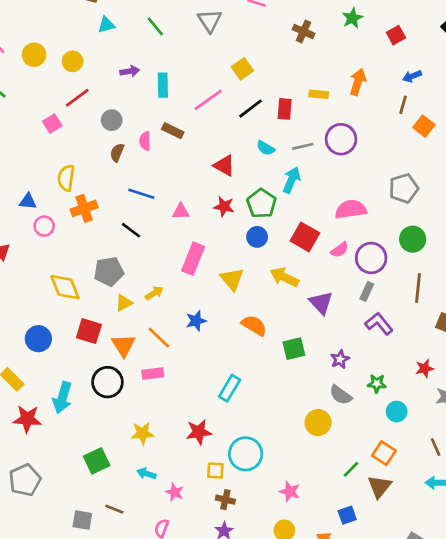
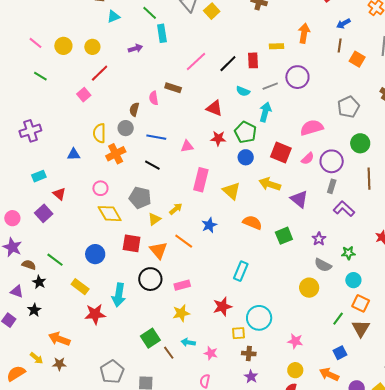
yellow square: (242, 69) -> (212, 11), moved
cyan rectangle: (163, 85) -> (162, 33), moved
gray circle: (112, 120) -> (126, 128), moved
pink circle: (44, 226) -> (100, 188), moved
gray pentagon: (109, 272) -> (140, 198), turned 30
pink rectangle: (153, 374) -> (182, 285), moved
cyan circle: (397, 412) -> (353, 280), moved
gray pentagon: (25, 480) -> (112, 372), moved
brown line: (114, 509) -> (169, 353), moved, turned 40

